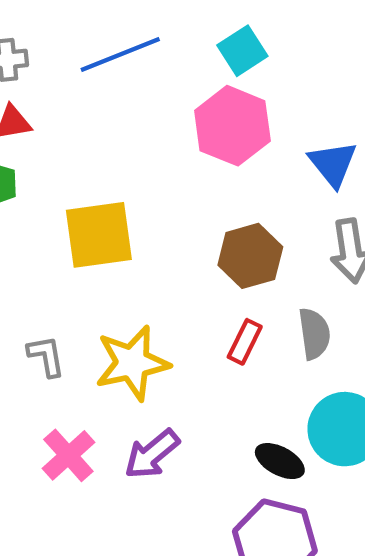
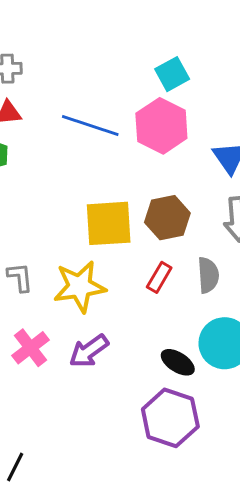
blue line: (120, 54) -> (90, 125), moved, turned 36
yellow square: (99, 235) -> (109, 223), moved

